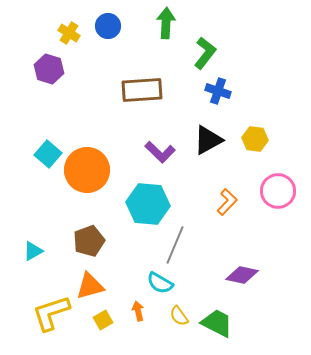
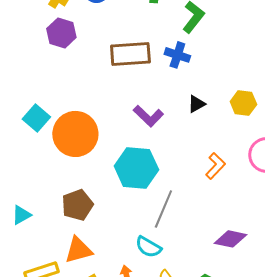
purple hexagon: (49, 69) -> (61, 33), moved
blue cross: (218, 91) -> (177, 55), moved
black triangle: (208, 140) -> (196, 104), size x0.6

